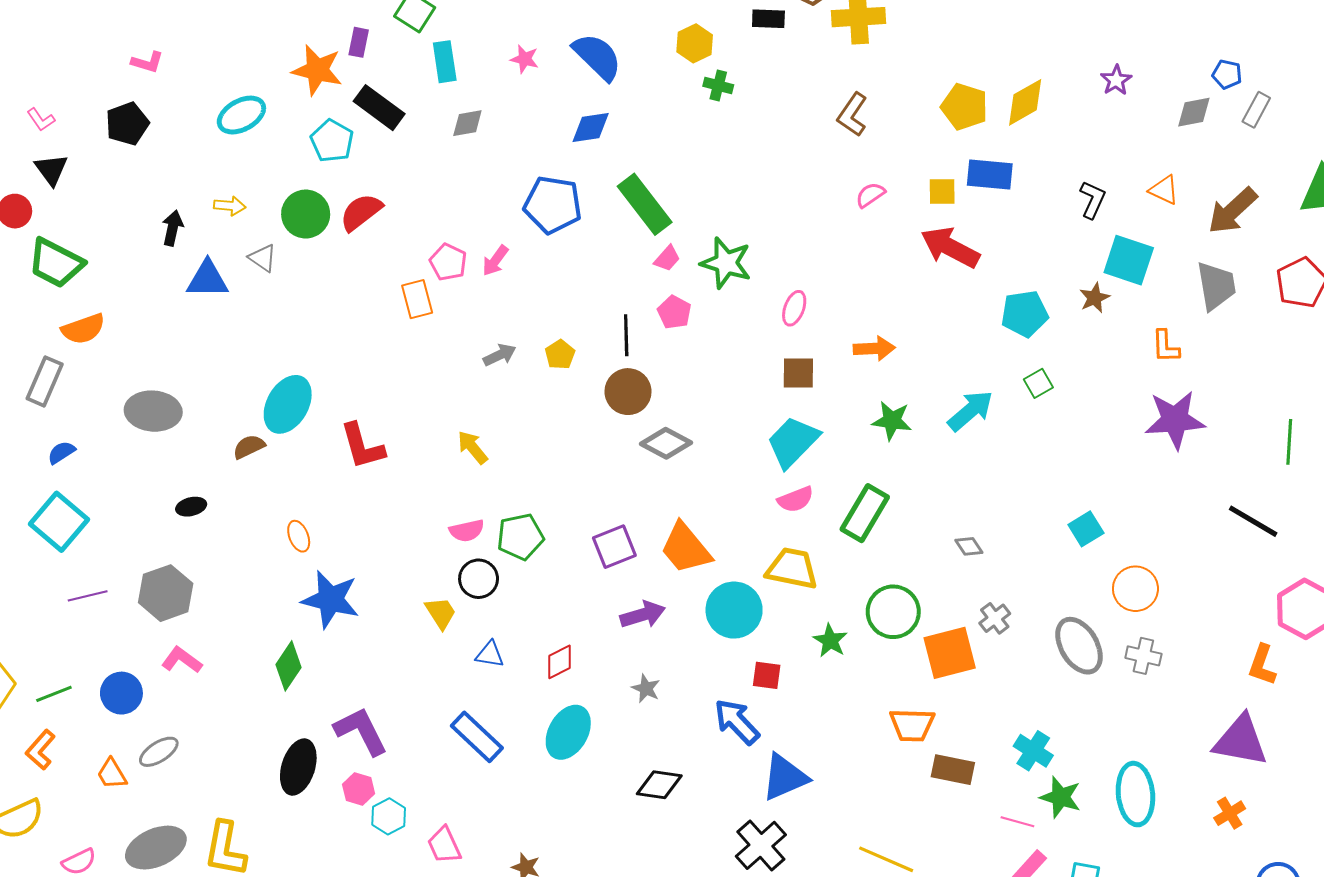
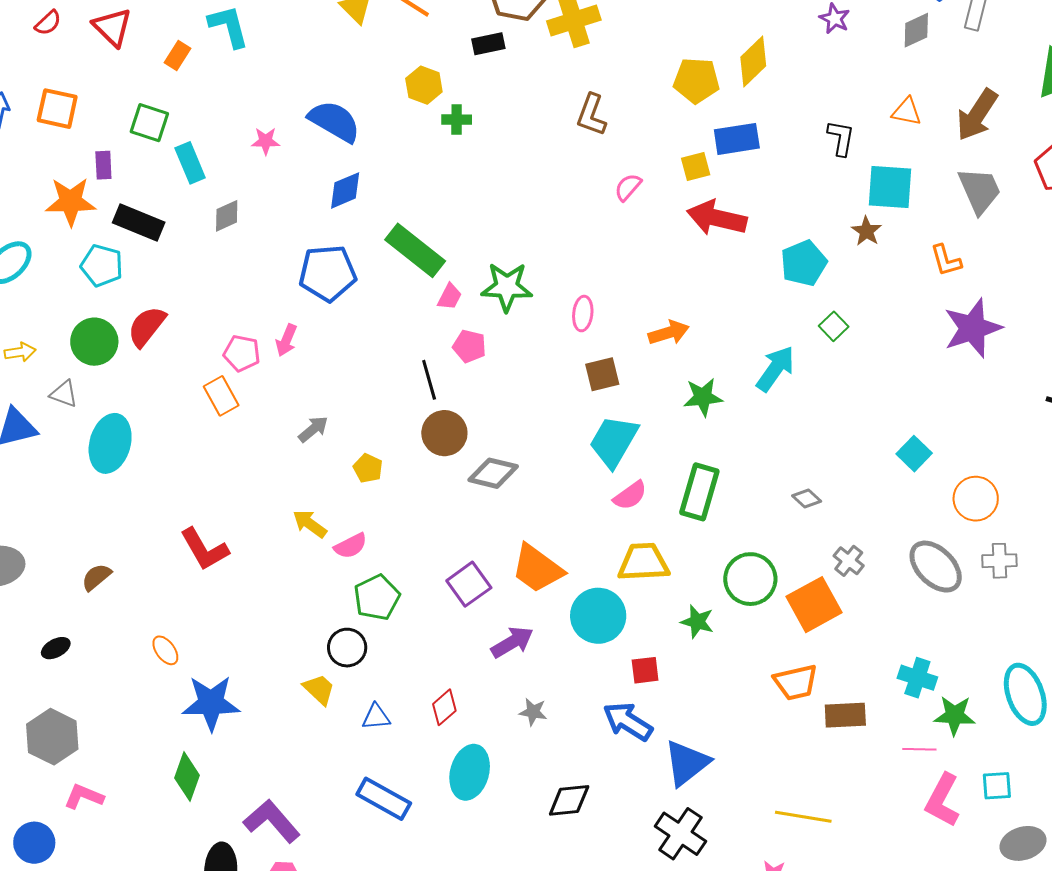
yellow pentagon: (560, 355) -> (368, 468), moved
cyan ellipse: (288, 404) -> (110, 443), moved
pink semicircle: (467, 531) -> (351, 546), moved

